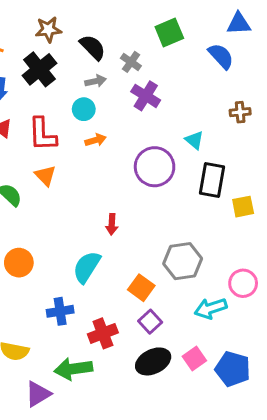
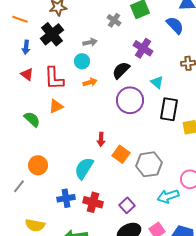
black semicircle: (93, 47) -> (121, 70), moved, turned -90
gray cross: (131, 62) -> (114, 20), moved
purple cross: (146, 96) -> (143, 48), moved
orange triangle: (45, 176) -> (56, 106), turned 49
orange square: (141, 288) -> (121, 154), moved
red cross: (103, 333) -> (93, 202), moved, turned 36

